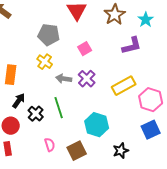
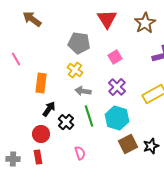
gray arrow: (64, 79) -> (83, 91), moved
cyan hexagon: (97, 125) -> (117, 118), moved
brown square: (77, 151) -> (128, 144), moved
black star: (121, 151) -> (151, 146), moved

